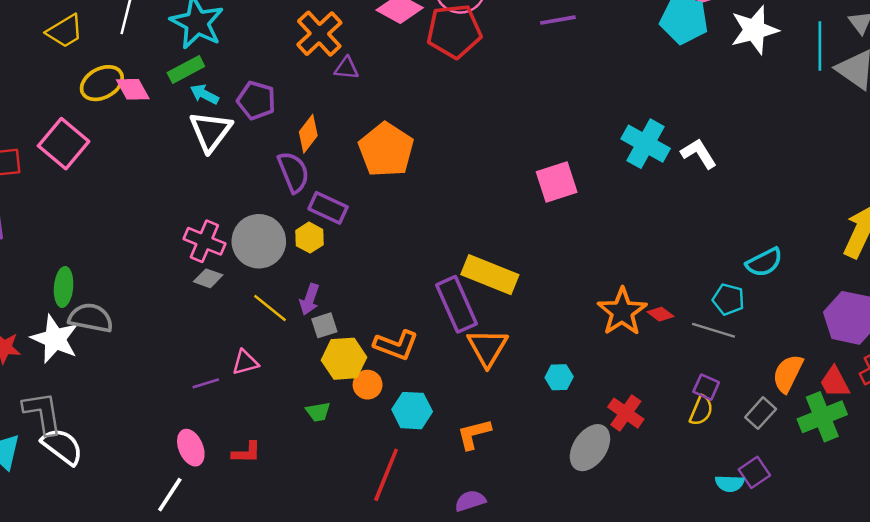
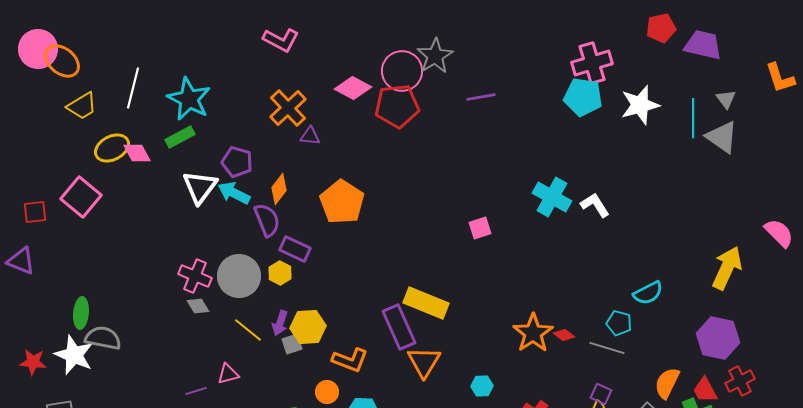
cyan arrow: (204, 94) -> (234, 193), moved, size x1.4
pink square: (557, 182) -> (480, 228), size x0.7
gray diamond: (208, 278) -> (198, 306), turned 40
yellow hexagon: (344, 359) -> (308, 327), moved

